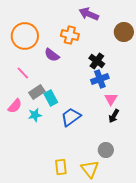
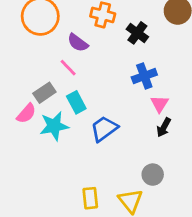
black cross: (97, 61) -> (137, 33), moved
pink line: (23, 73) -> (68, 68), moved
gray rectangle: (37, 92) -> (44, 93), moved
cyan star: (35, 115) -> (54, 126), size x1.5

